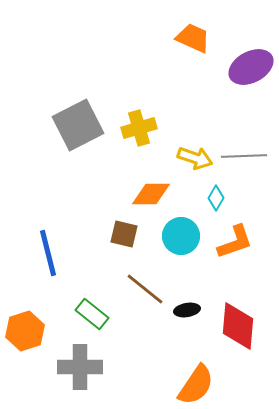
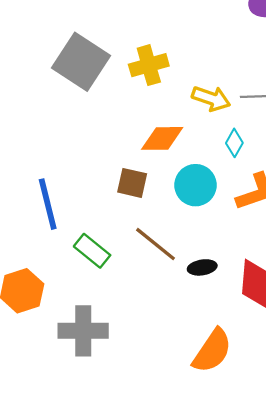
gray square: (78, 125) -> (81, 62), turned -30
green rectangle: (92, 314) -> (92, 251), moved

